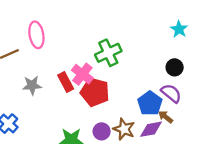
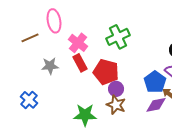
pink cross: (82, 74) -> (78, 43), moved
brown star: (124, 129) -> (116, 105), moved
purple circle: (102, 131) -> (116, 89), moved

